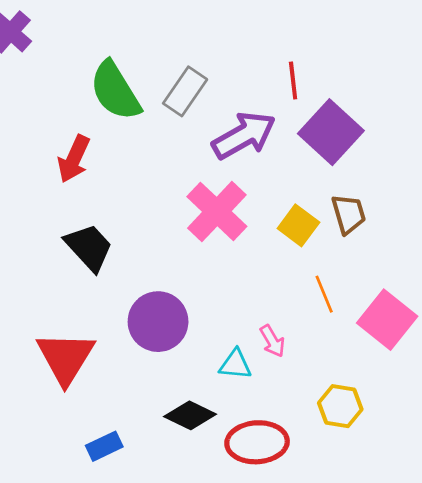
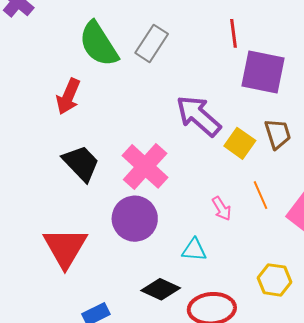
purple square: (331, 132) -> (263, 72), turned -30
purple arrow: (244, 135) -> (198, 116), moved, turned -108
pink cross: (217, 212) -> (145, 166), moved
pink arrow: (272, 341) -> (222, 209), moved

